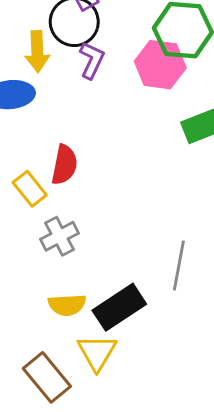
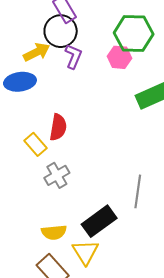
yellow arrow: (37, 52) -> (37, 52), turned -112
pink hexagon: (160, 65) -> (119, 57), size x0.7
yellow semicircle: (67, 305) -> (54, 232), moved

